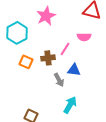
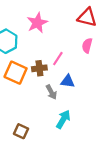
pink semicircle: (84, 37) -> (87, 46), moved, turned 104
orange square: (26, 62) -> (16, 73), size x1.5

